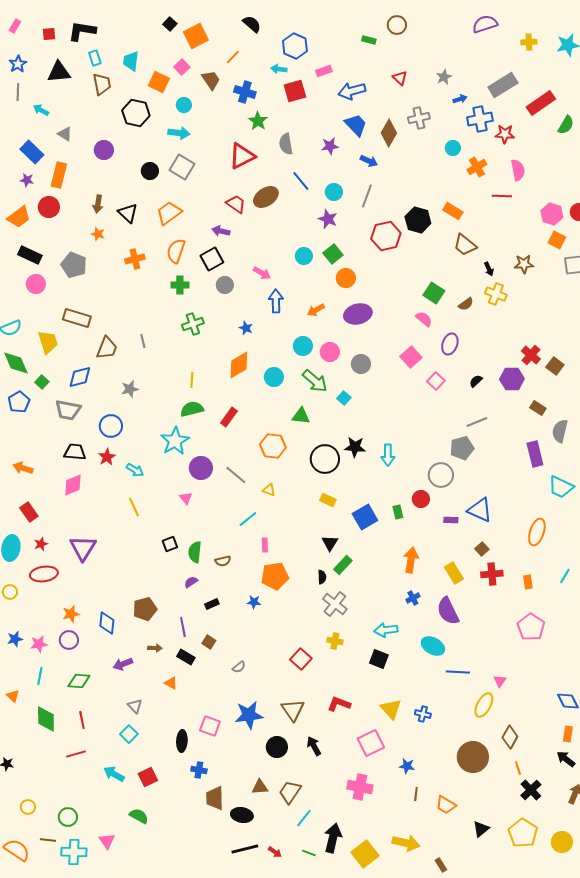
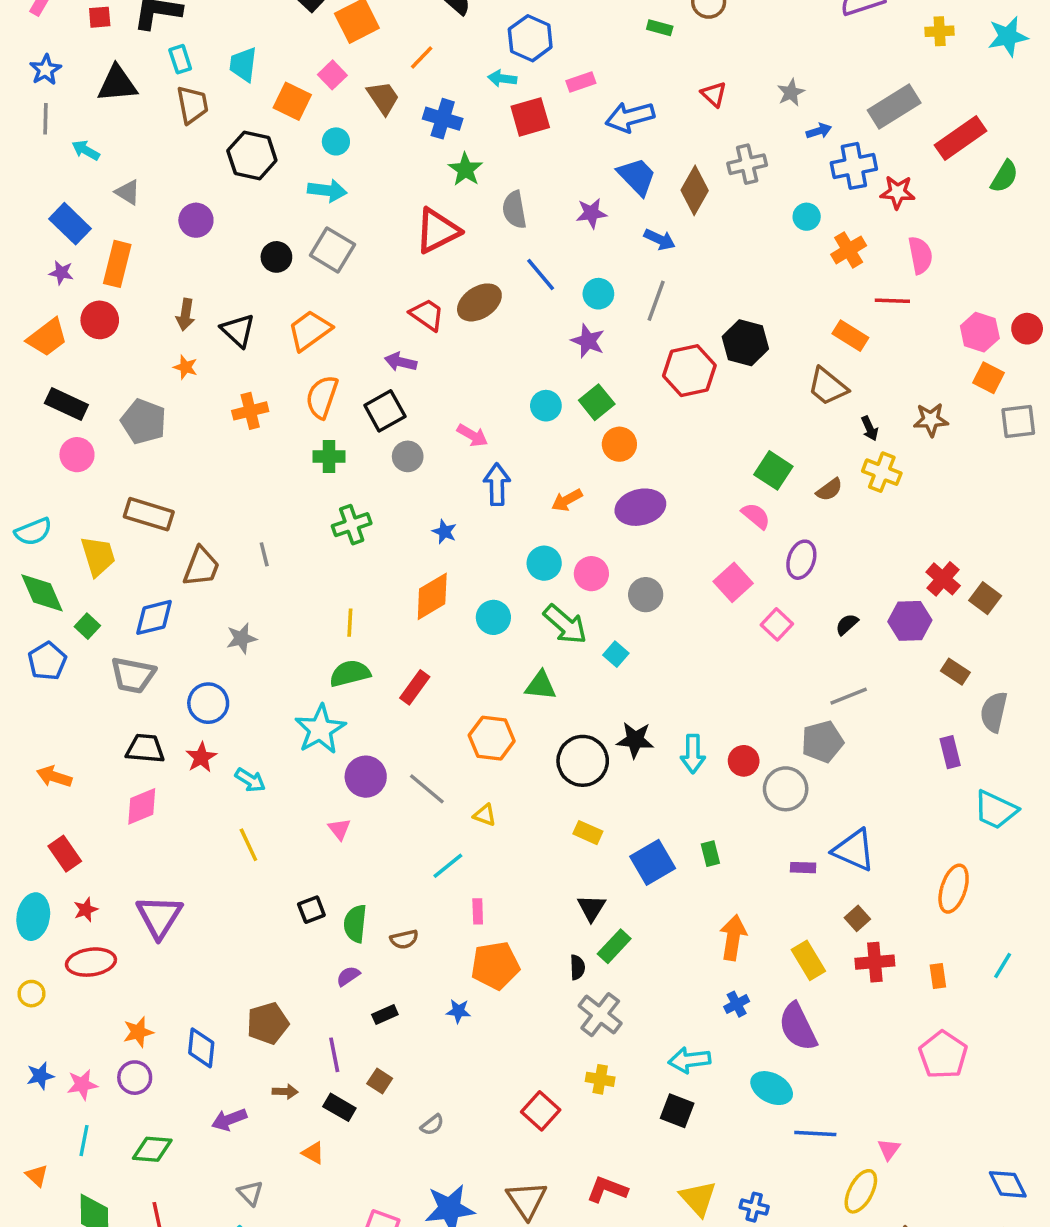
orange rectangle: (453, 211) -> (850, 336), moved
purple rectangle: (535, 454) -> (950, 752), size x0.7
red circle: (421, 499) -> (744, 761), moved

